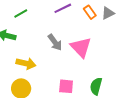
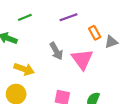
orange rectangle: (90, 12) -> (95, 33), moved
gray triangle: (108, 13) -> (111, 42), moved

